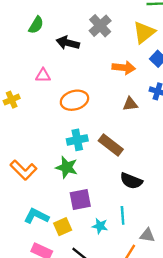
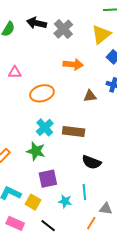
black arrow: (68, 43) -> (37, 23), moved
orange arrow: (124, 68) -> (73, 64), moved
cyan cross: (77, 140) -> (45, 127), turned -30
brown rectangle: (111, 145) -> (74, 132), turned -30
yellow square: (63, 227) -> (33, 202), turned -35

